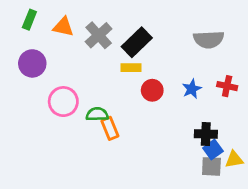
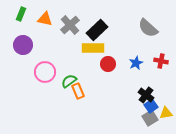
gray semicircle: (209, 39) -> (148, 28), turned 45
yellow rectangle: (131, 68) -> (93, 48), size x1.5
green semicircle: (97, 114) -> (69, 81), turned -35
black cross: (206, 134) -> (146, 95), turned 35
gray square: (211, 166) -> (150, 118), turned -35

